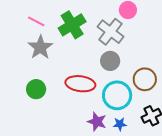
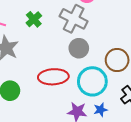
green cross: (72, 25) -> (34, 19), size x0.6

